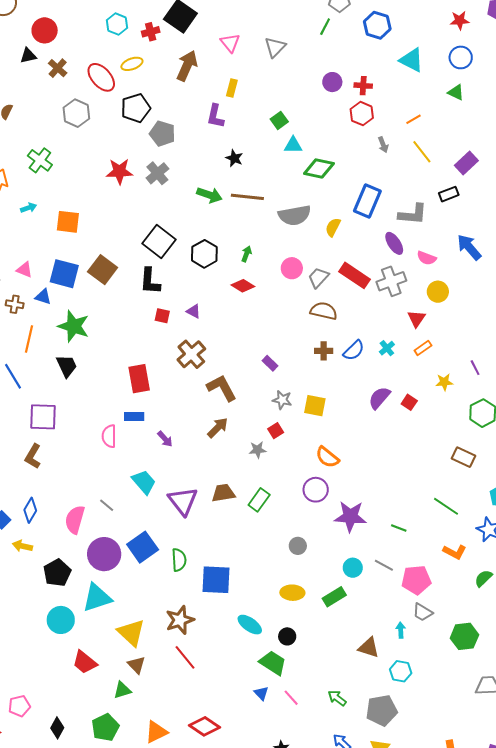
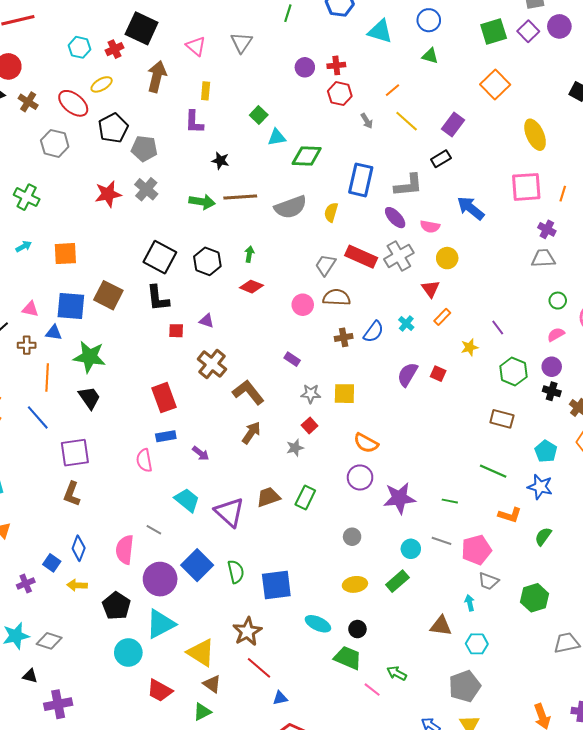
pink circle: (292, 268) -> (303, 305), moved
blue triangle: (261, 693) -> (280, 698), moved, turned -49
green arrow: (337, 698) -> (397, 673), moved

